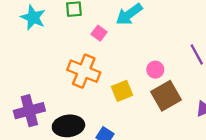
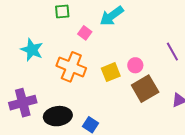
cyan star: (33, 17) -> (32, 50), moved
yellow square: (122, 91) -> (111, 72), moved

